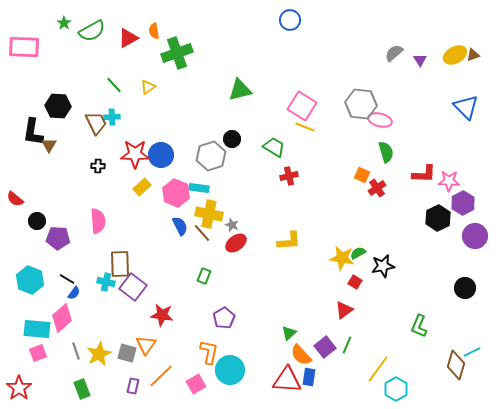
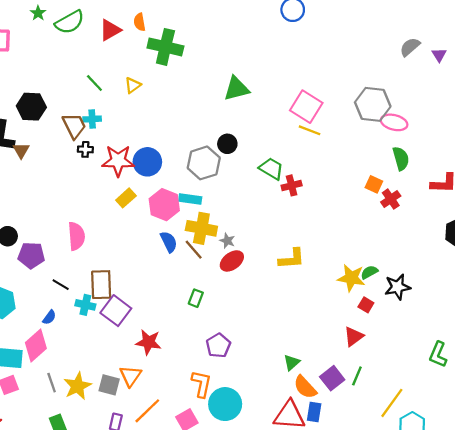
green cross: (177, 53) -> (165, 47), turned 32
green trapezoid: (274, 147) -> (271, 169), moved
black cross: (98, 166) -> (85, 149), moved
black line: (67, 279) -> (61, 285), moved

